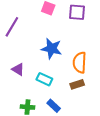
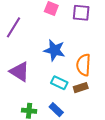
purple triangle: (18, 69) -> (20, 72), size x1.5
cyan rectangle: (44, 79) -> (59, 83), moved

